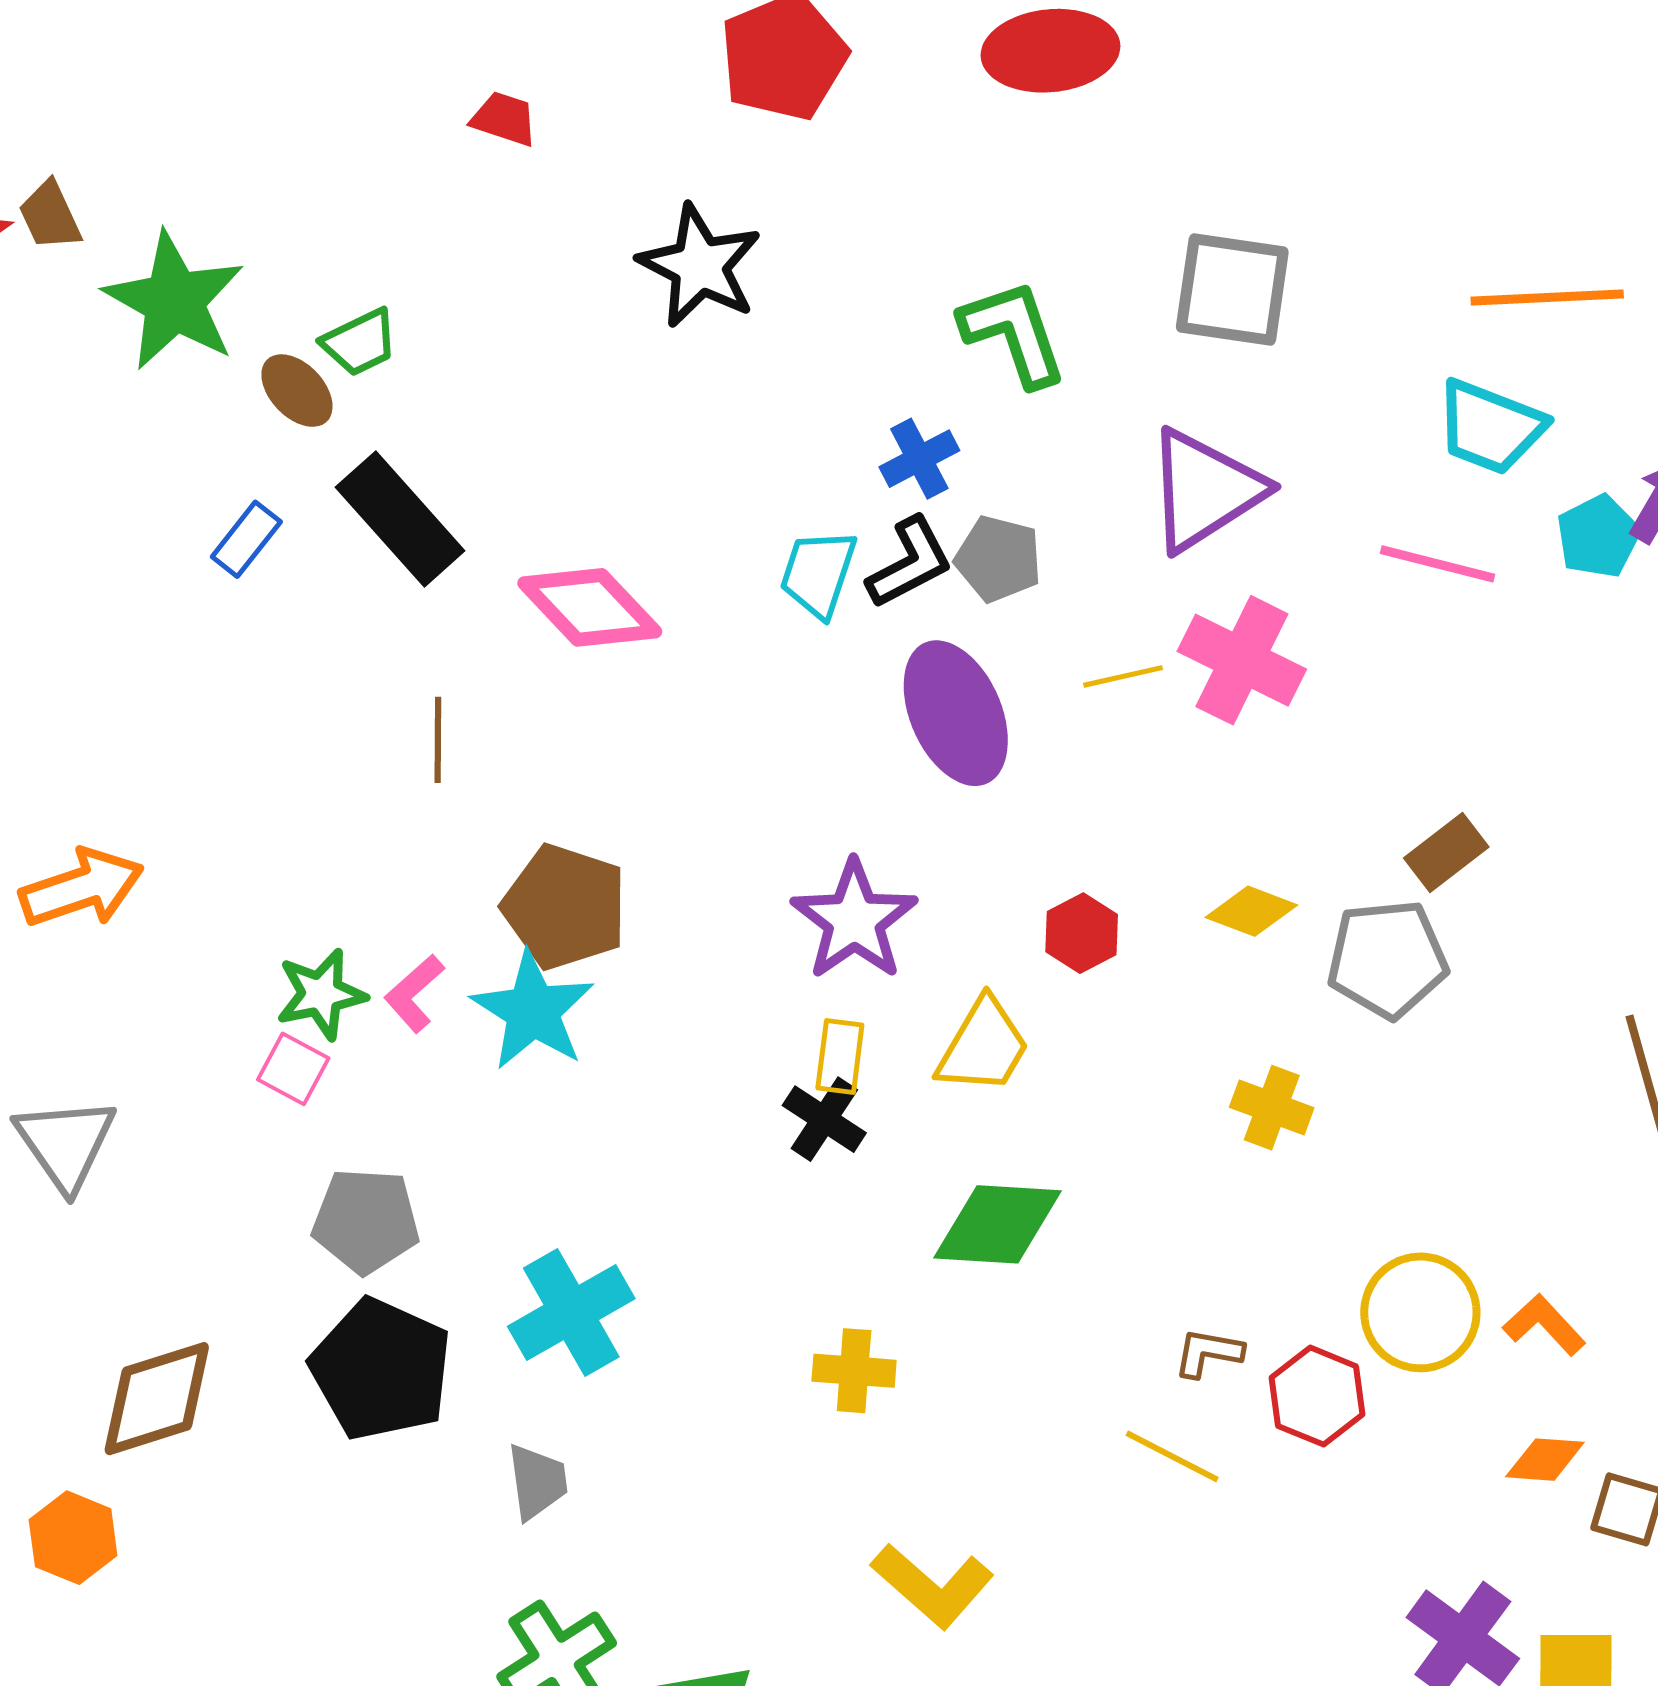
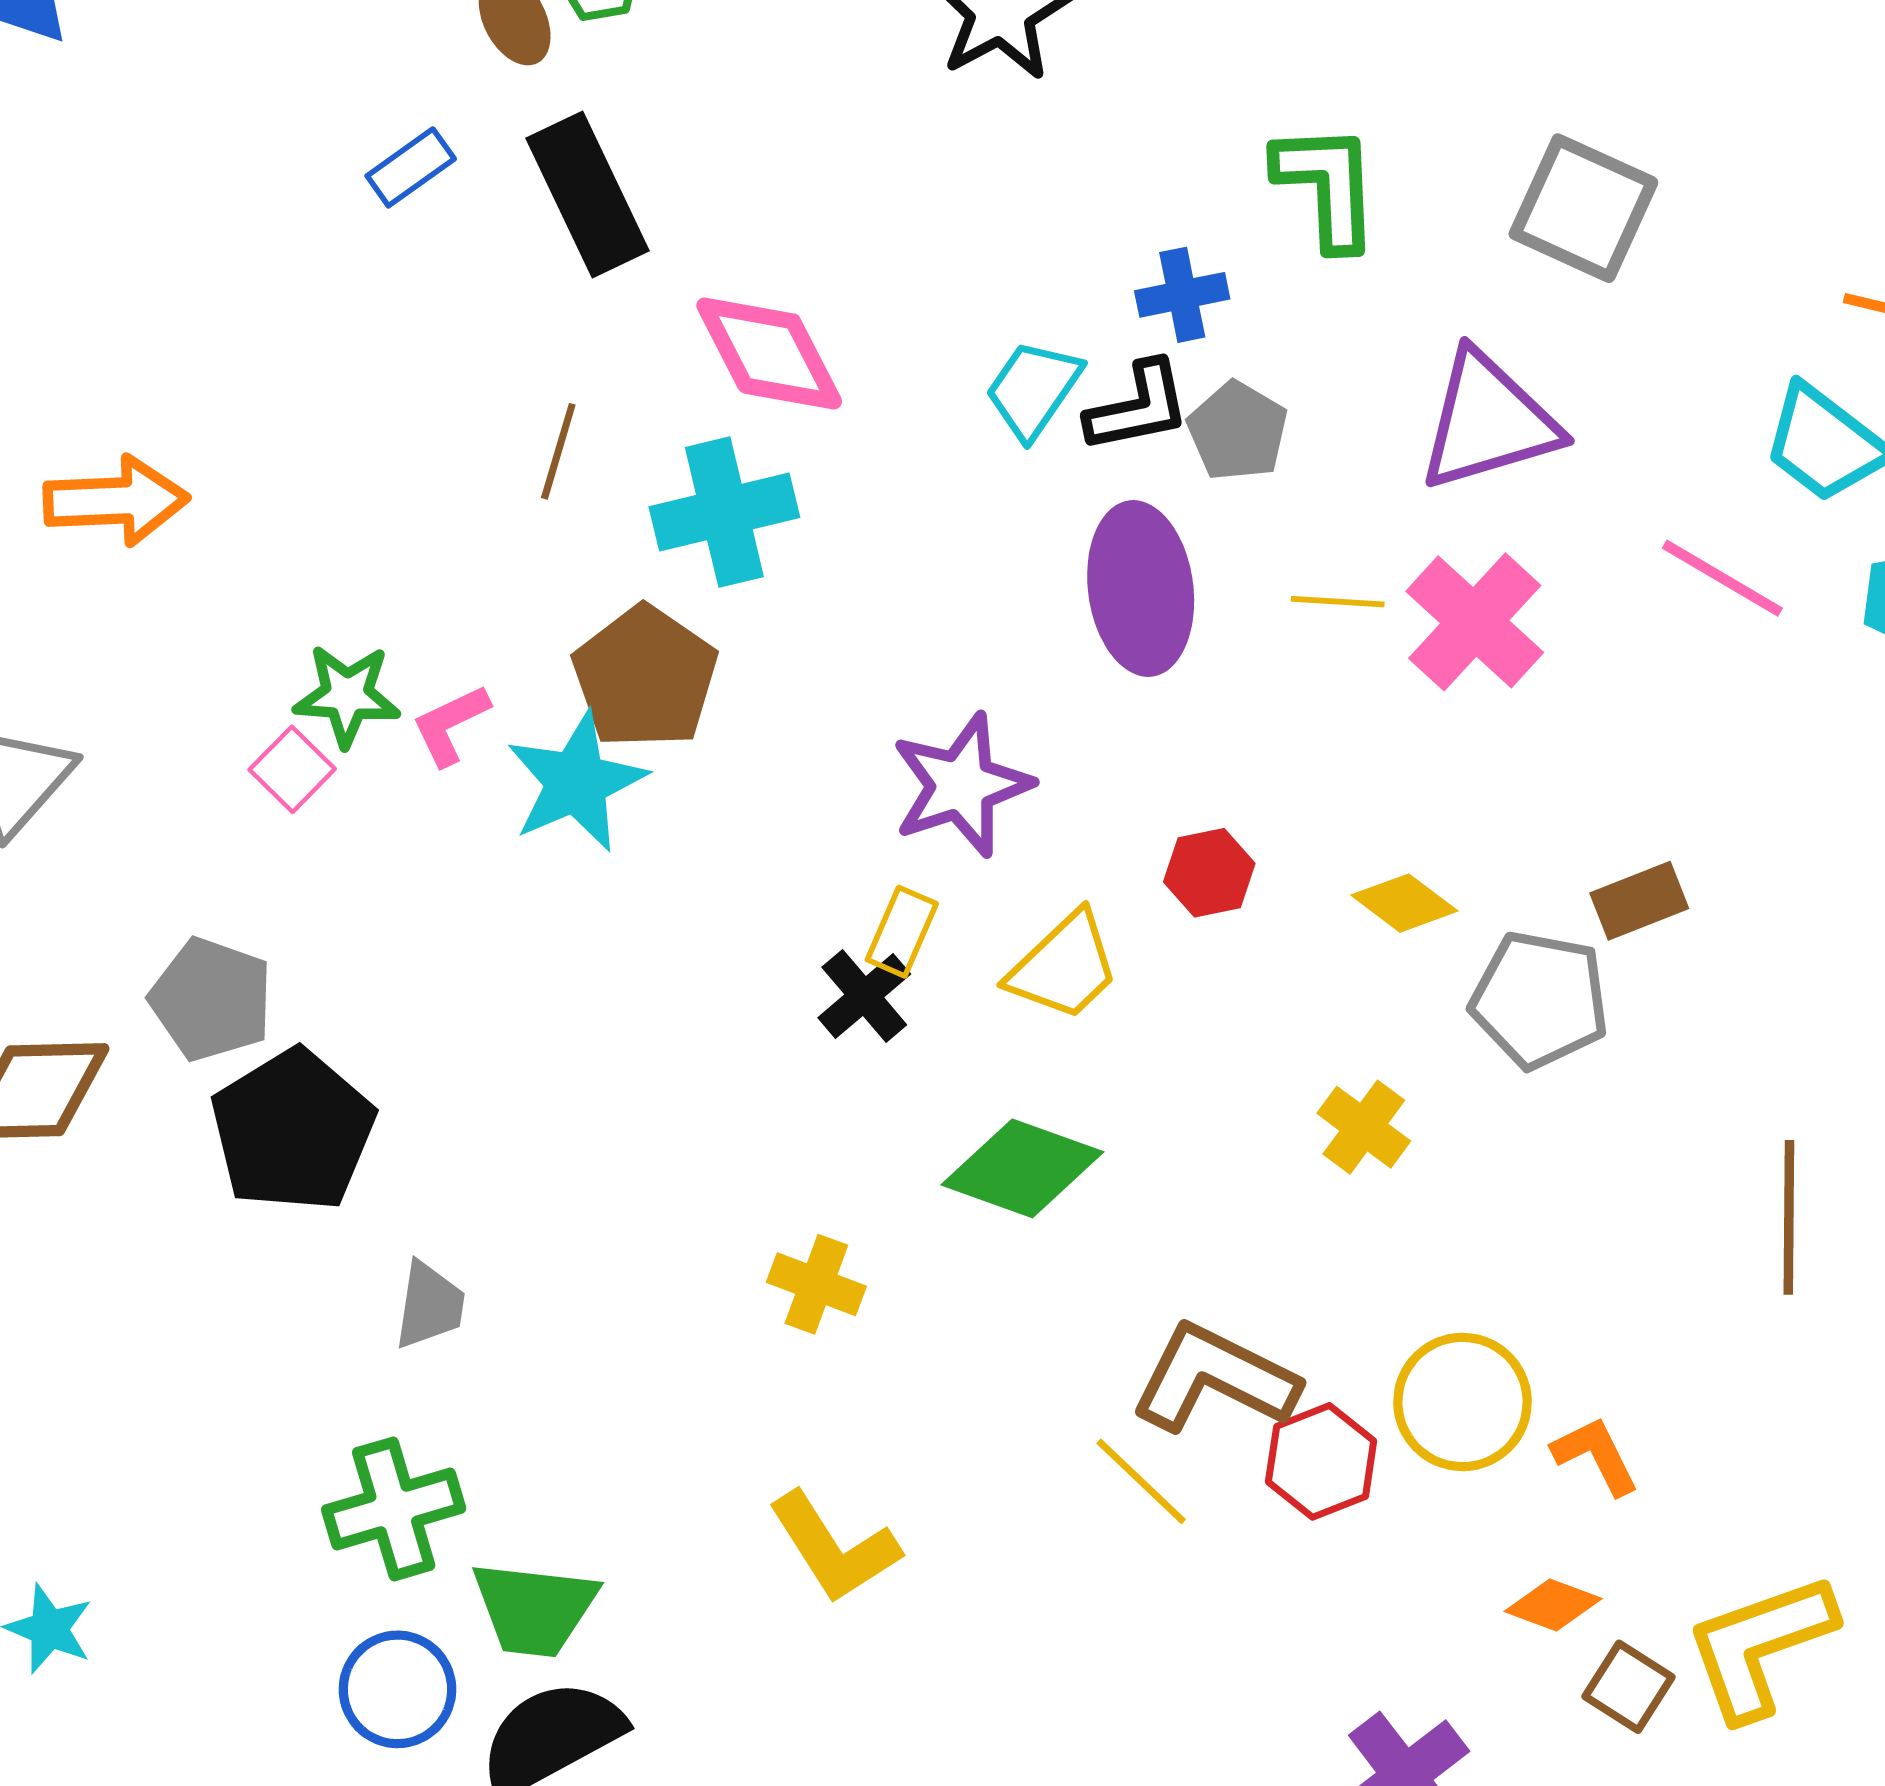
gray pentagon: (366, 1221) -> (211, 999), moved
cyan cross: (571, 1313) -> (724, 512), moved
brown L-shape: (1208, 1353) -> (1214, 1378), size x2.0

